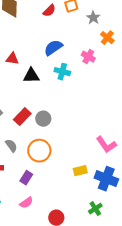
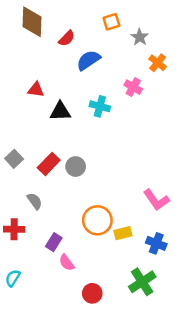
red semicircle: (49, 11) -> (67, 38), moved
blue semicircle: (53, 48) -> (88, 60), moved
orange circle: (39, 151) -> (97, 220), moved
blue cross: (106, 179) -> (156, 243), size x0.7
pink semicircle: (26, 203) -> (67, 263), moved, turned 88
green cross: (95, 209) -> (142, 282), size x1.5

